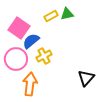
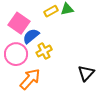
orange arrow: (30, 84) -> (30, 79), turned 35

